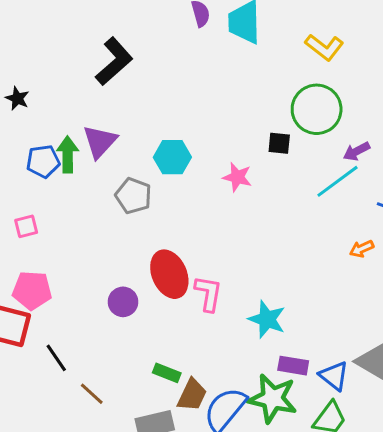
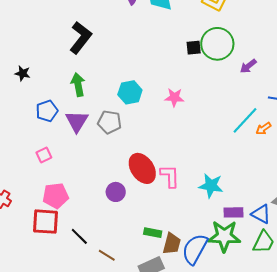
purple triangle: (100, 142) -> (77, 121), moved
black square: (279, 143) -> (194, 48), moved
green arrow: (68, 154) -> (78, 85), moved
cyan line: (337, 181) -> (245, 120), moved

